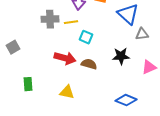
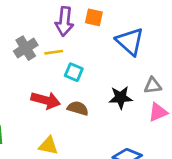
gray cross: (50, 19) -> (26, 48), turned -30
gray triangle: (142, 34) -> (153, 86), moved

